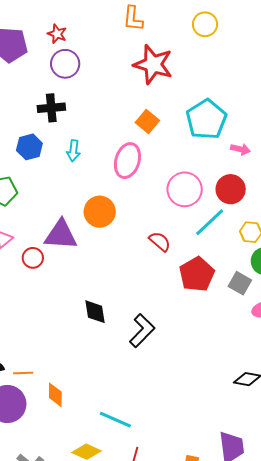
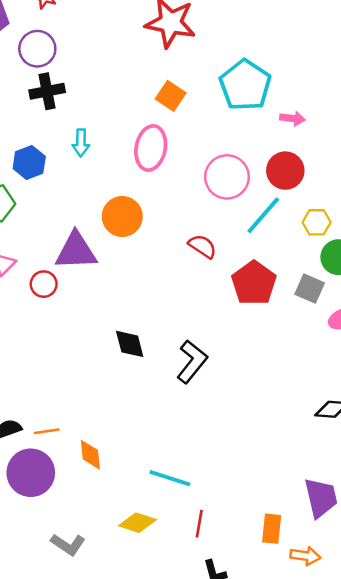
purple circle: (65, 64) -> (37, 49), moved
blue hexagon: (29, 147) -> (29, 162), moved

